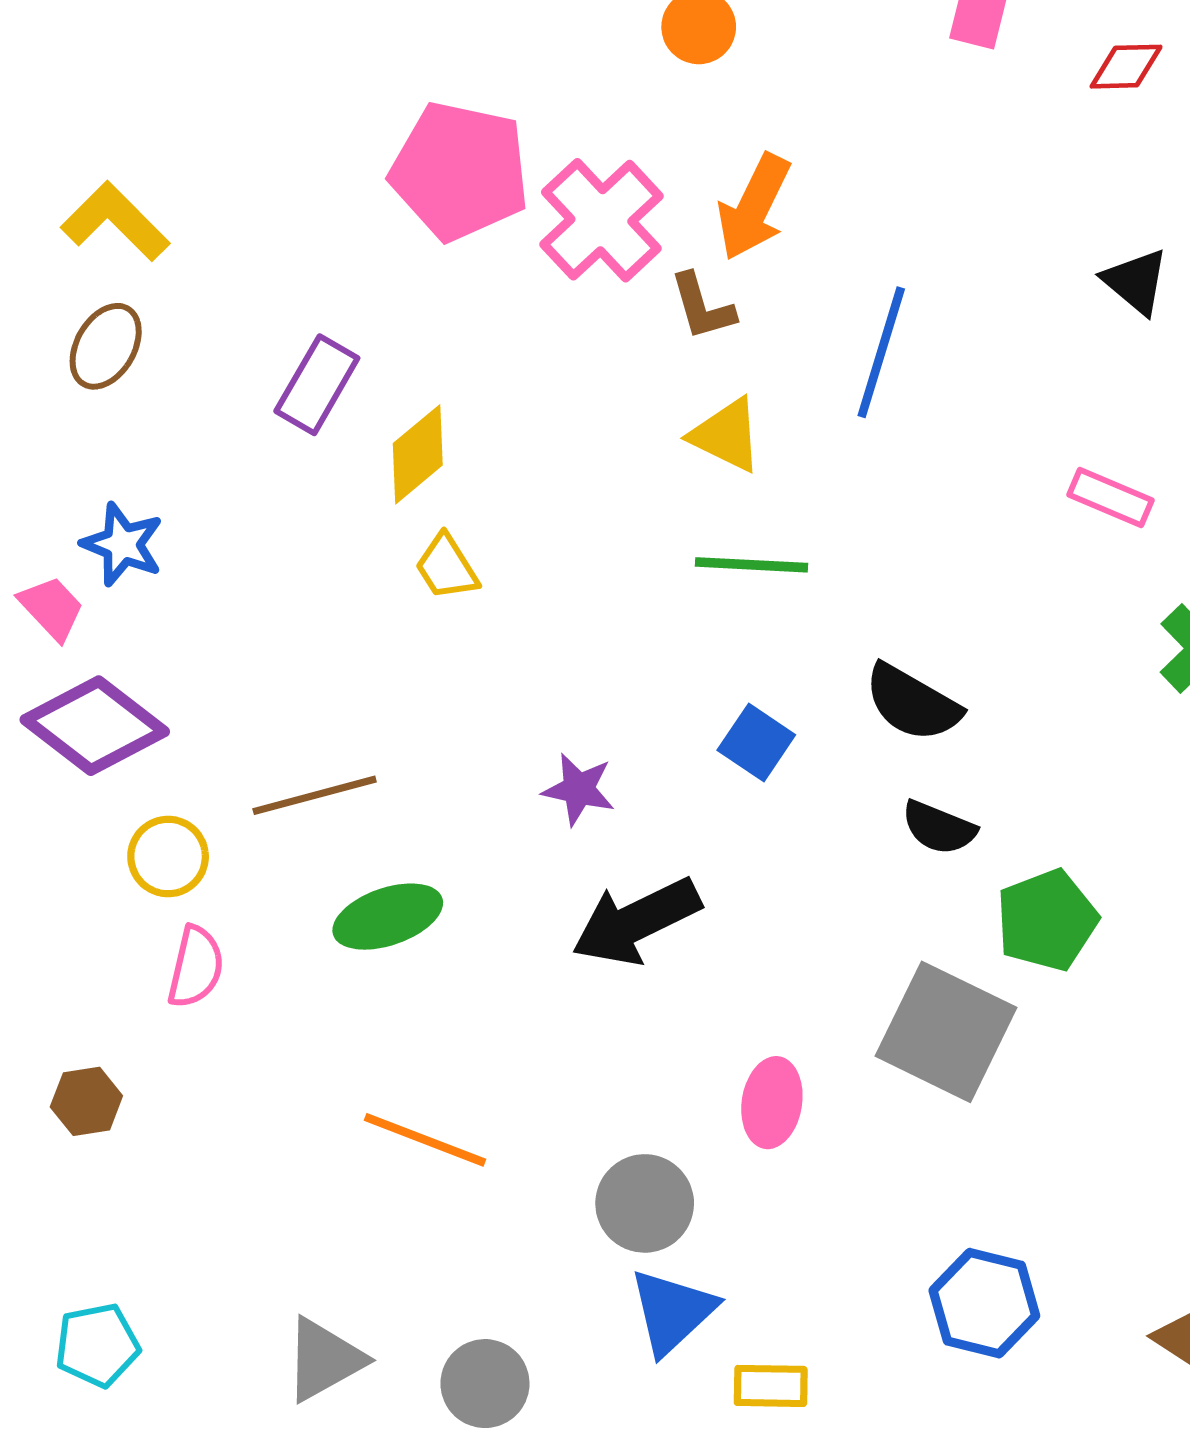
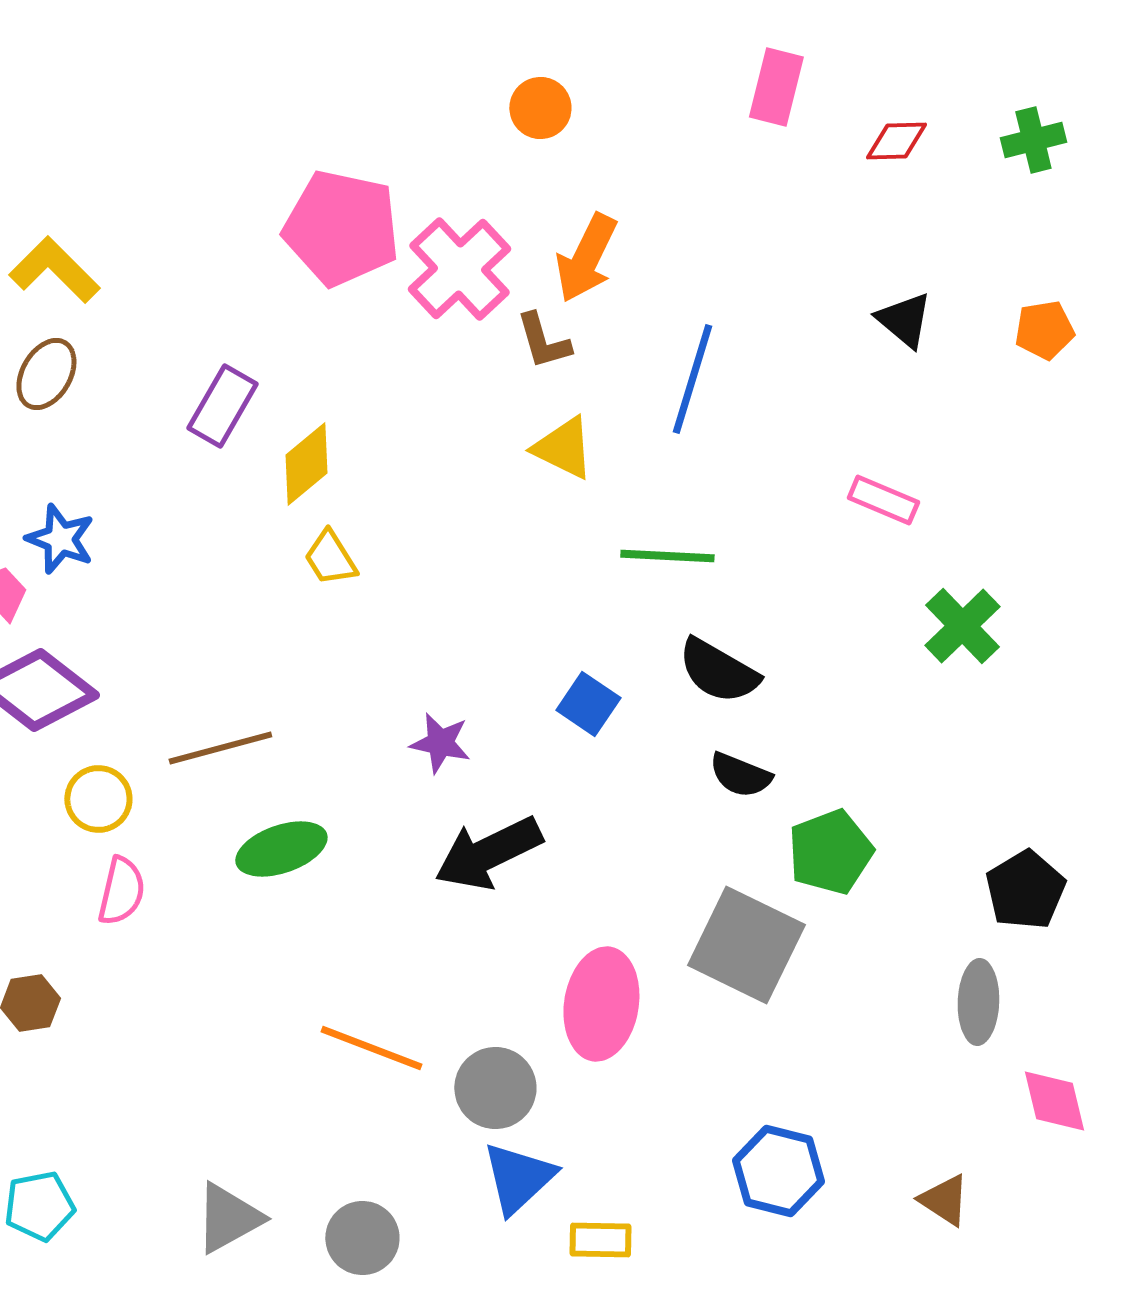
green line: (752, 565) -> (667, 556), moved
pink ellipse: (772, 1103) -> (601, 1004), size x1.5
orange line: (425, 1140) -> (371, 1048), moved

